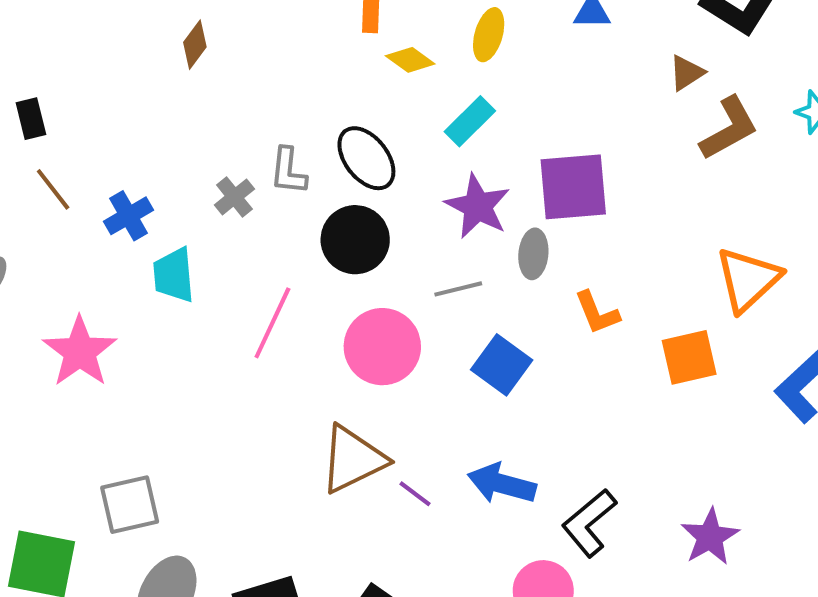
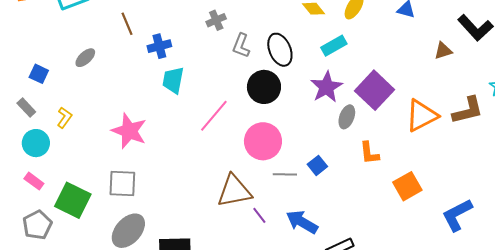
brown L-shape: (729, 128) -> (468, 110), moved
purple square: (573, 187) -> (374, 90), turned 33
gray cross: (234, 197) -> (216, 20), moved
orange triangle: (748, 279) -> (422, 115), moved
gray line: (458, 289) -> (285, 174), moved
pink star: (80, 352) -> (129, 131), moved, turned -30
orange square: (689, 357) -> (407, 186), turned -32
blue square: (502, 365) -> (317, 165), size x0.7

